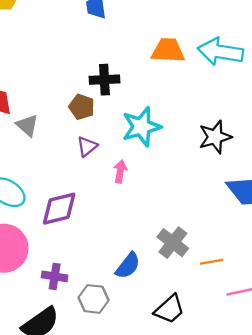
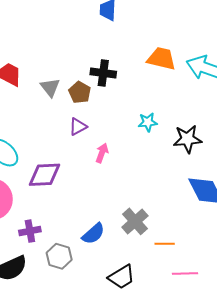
gray triangle: (27, 125) -> (50, 87), moved
cyan star: (141, 127) -> (148, 122), moved, size x0.6
purple cross: (55, 276) -> (30, 231), turned -30

